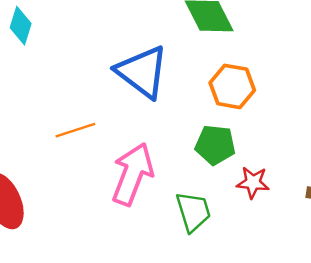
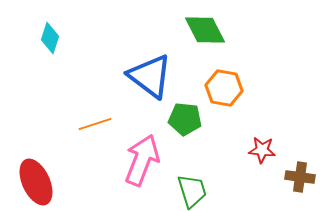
green pentagon: (215, 145) -> (185, 119), moved
red star: (253, 182) -> (262, 150), moved

